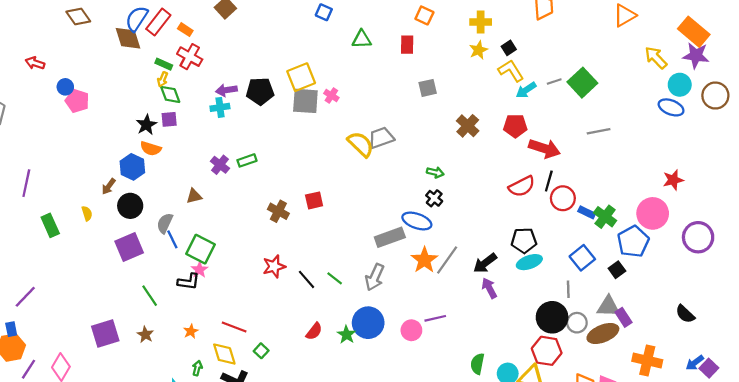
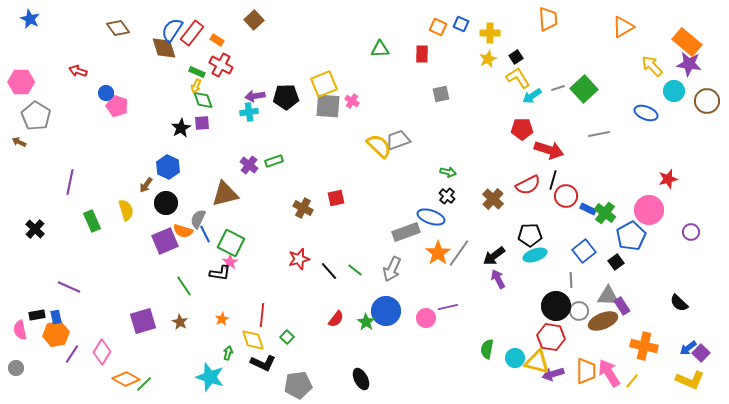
blue square: (324, 12) -> (461, 24), moved
blue ellipse: (671, 107) -> (646, 113), moved
brown cross: (468, 126) -> (493, 199), moved
orange semicircle: (151, 149) -> (183, 231), moved
brown triangle: (194, 196) -> (225, 194), size x1.8
yellow semicircle: (87, 213) -> (126, 210), size x1.5
purple circle: (698, 237) -> (691, 232), size x0.6
purple line: (25, 297) -> (69, 287), turned 70
red line: (234, 327) -> (262, 315), turned 75

